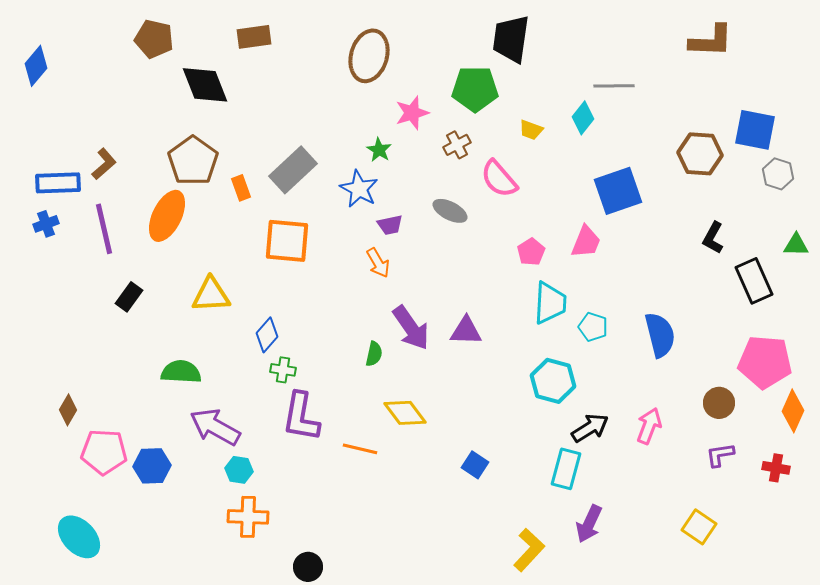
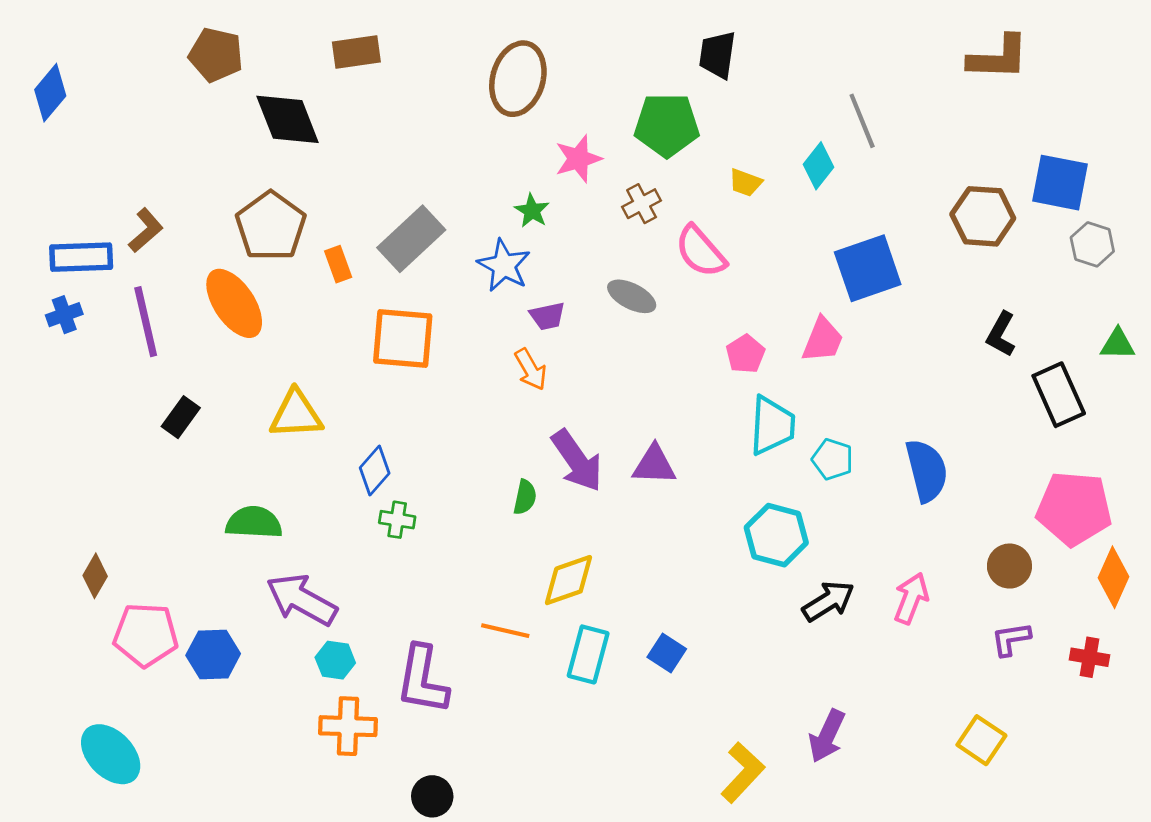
black trapezoid: (511, 39) -> (717, 55), size x0.7
gray line: (614, 86) -> (862, 121), turned 69
orange ellipse: (167, 216) -> (234, 303), turned -60
yellow diamond: (405, 413) -> (568, 580), turned -72
purple L-shape: (301, 417) -> (422, 680), moved
cyan rectangle: (566, 469) -> (588, 654), moved

